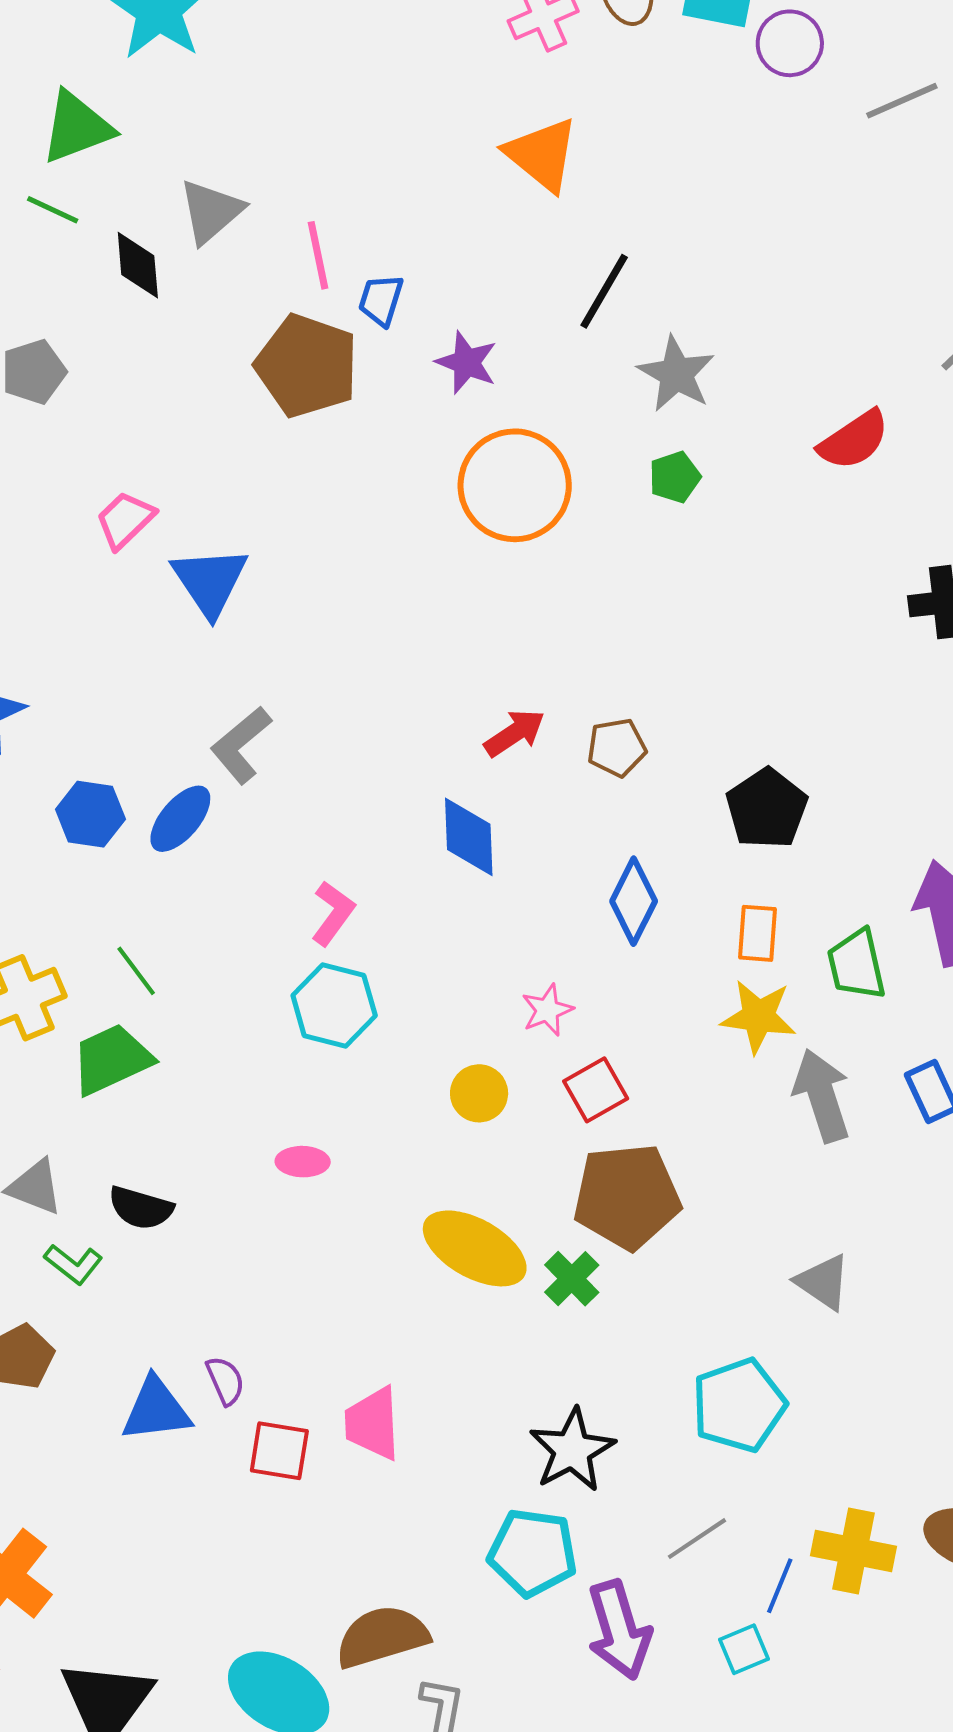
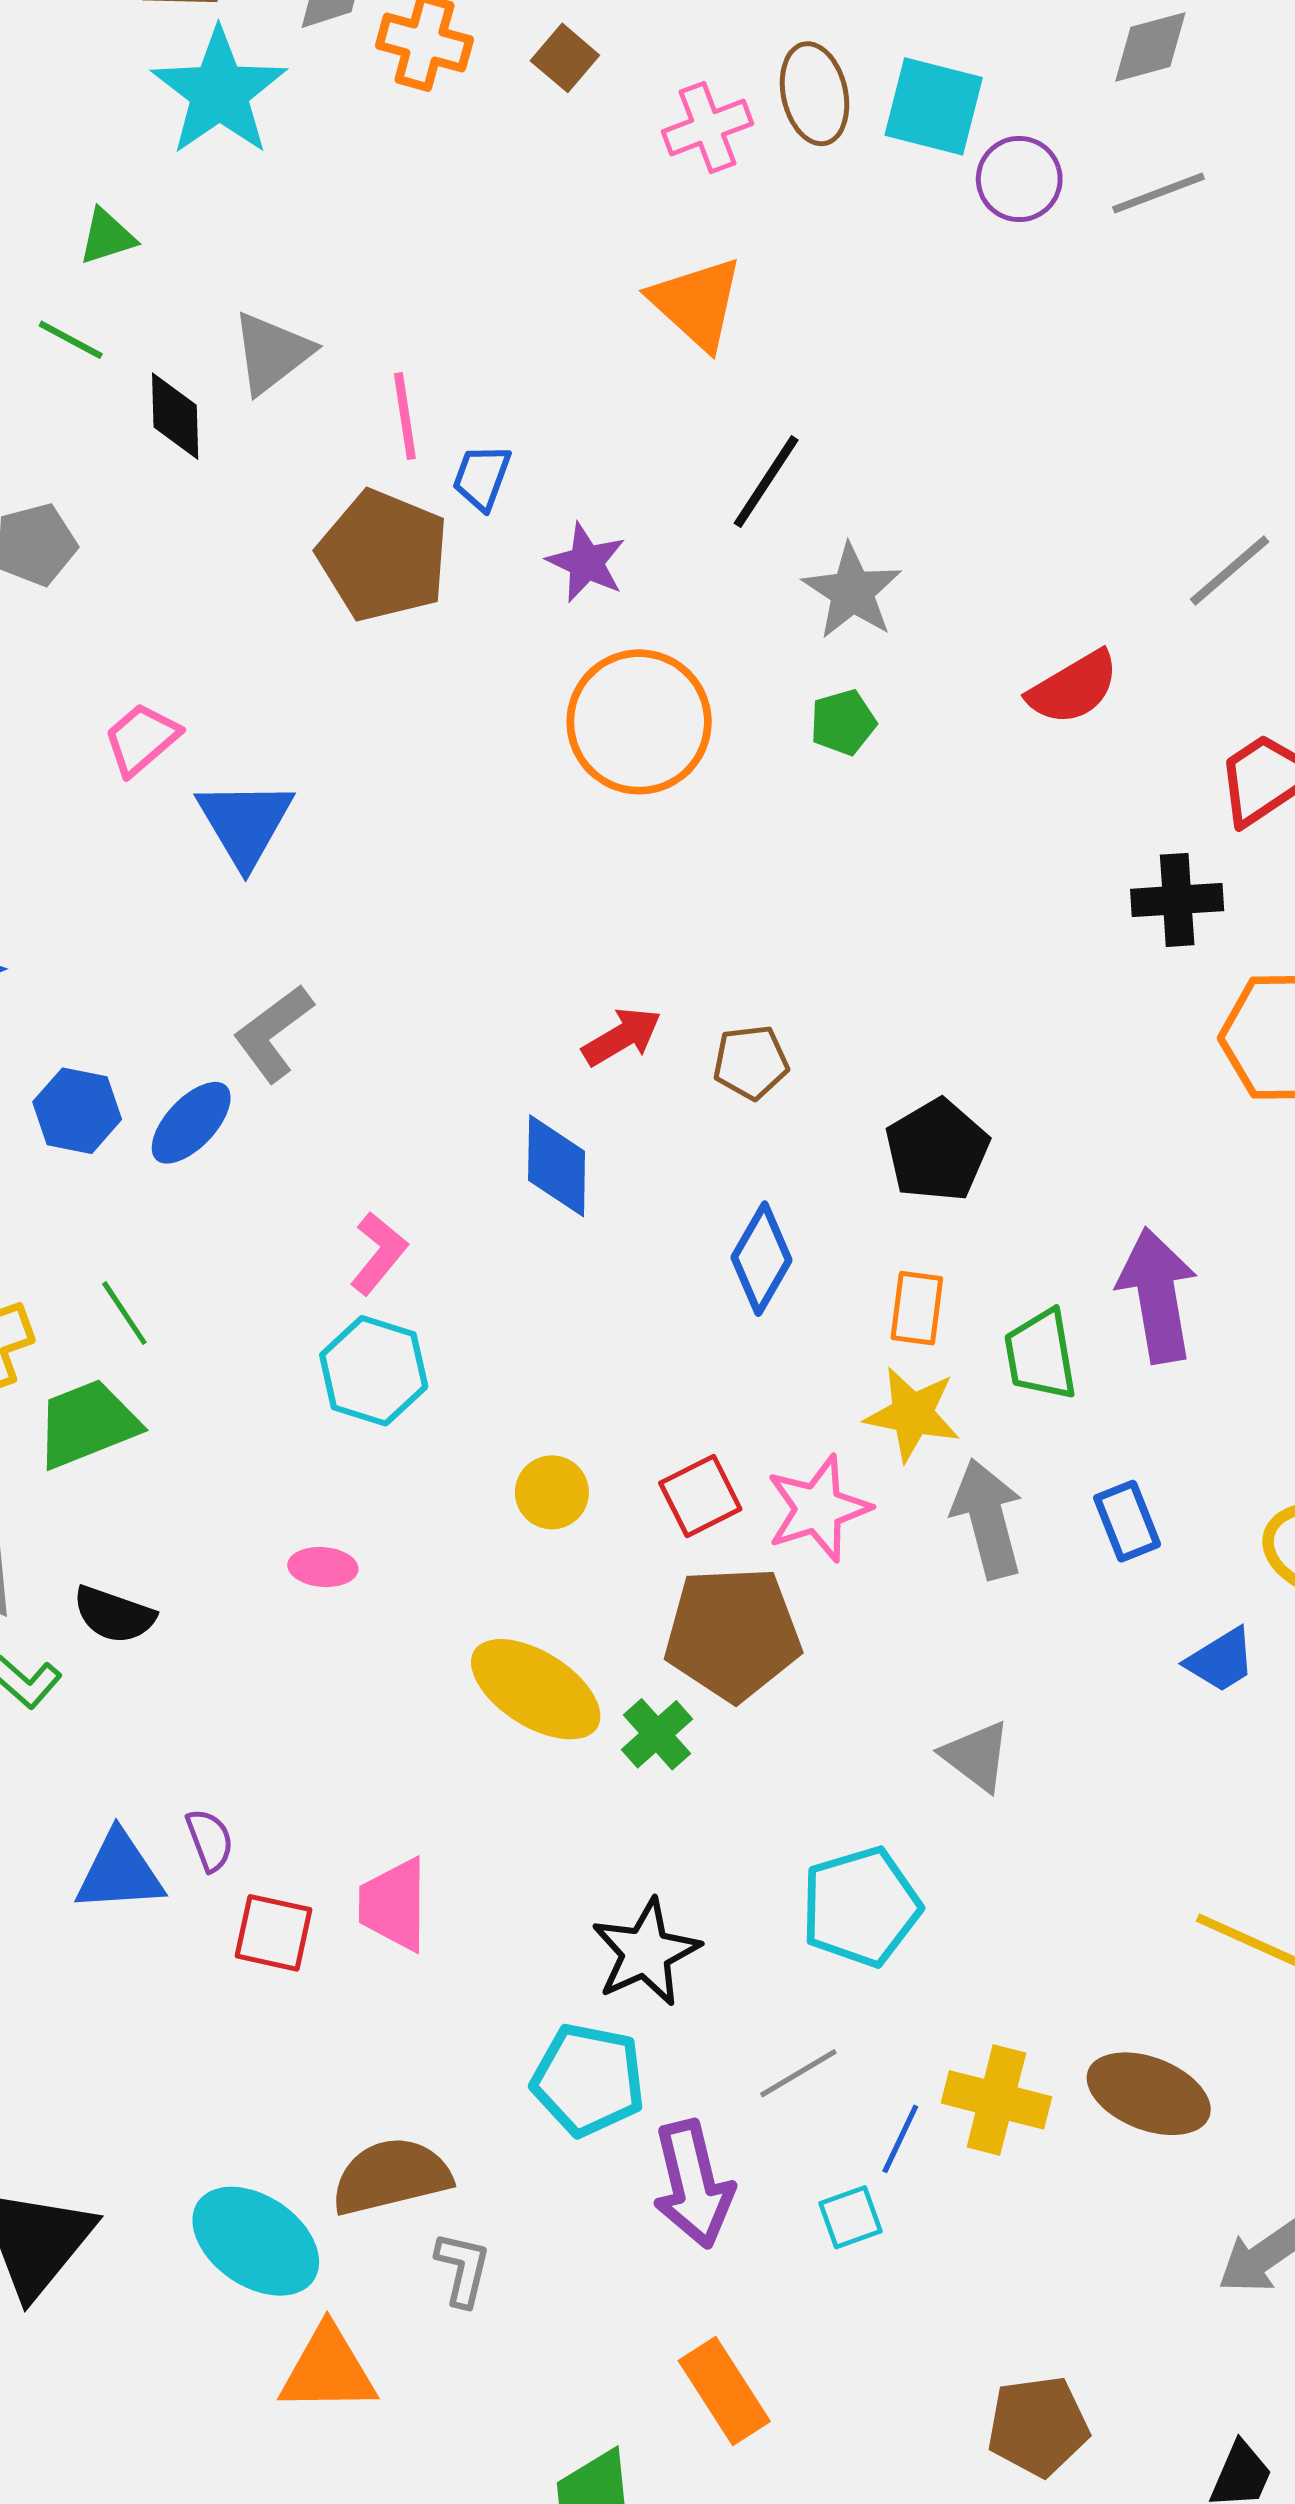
gray line: (902, 101) -> (1159, 193), moved
green triangle: (77, 127) -> (107, 237), size x0.6
pink star: (547, 1010) -> (818, 1509), moved, size x1.6

